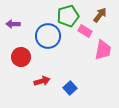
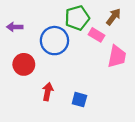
red arrow: (42, 81) -> (48, 92), turned -63
blue square: (70, 88) -> (79, 100), turned -32

